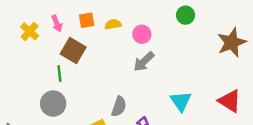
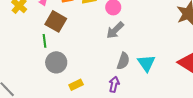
gray circle: (53, 104) -> (56, 62), moved
gray semicircle: (119, 106) -> (123, 61), moved

